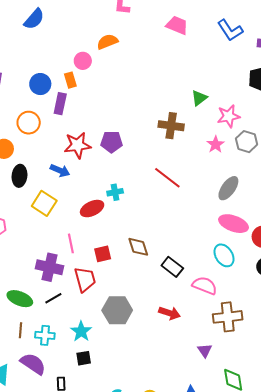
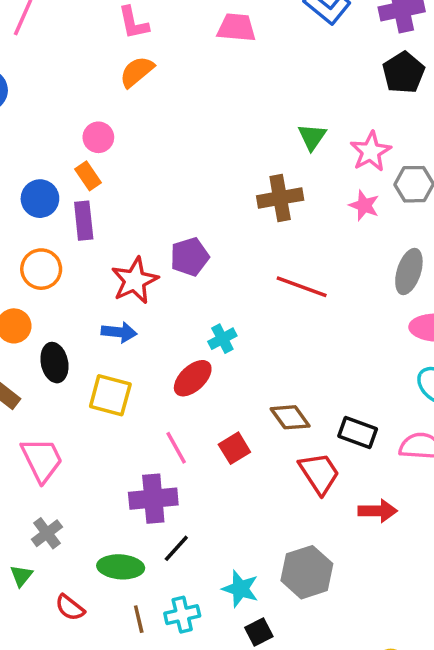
orange semicircle: (107, 42) -> (137, 72), moved
red trapezoid: (85, 279) -> (319, 473), moved
gray hexagon: (117, 310) -> (307, 572), moved

